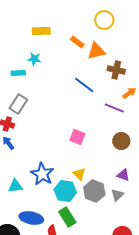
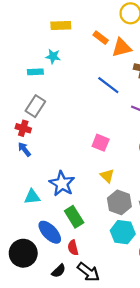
yellow triangle: (79, 174) -> (107, 176), moved
cyan hexagon: (65, 191) -> (123, 232), moved
green rectangle: (67, 217) -> (74, 217), moved
blue ellipse: (31, 218) -> (50, 232), turned 35

